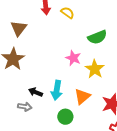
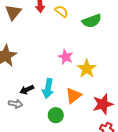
brown triangle: (19, 28) -> (13, 12), moved
green semicircle: (97, 37) -> (92, 21), moved
black arrow: (36, 92) -> (27, 90), turned -48

